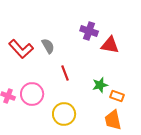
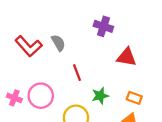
red triangle: (110, 45) -> (127, 57), moved
green star: (100, 85) -> (100, 96), moved

